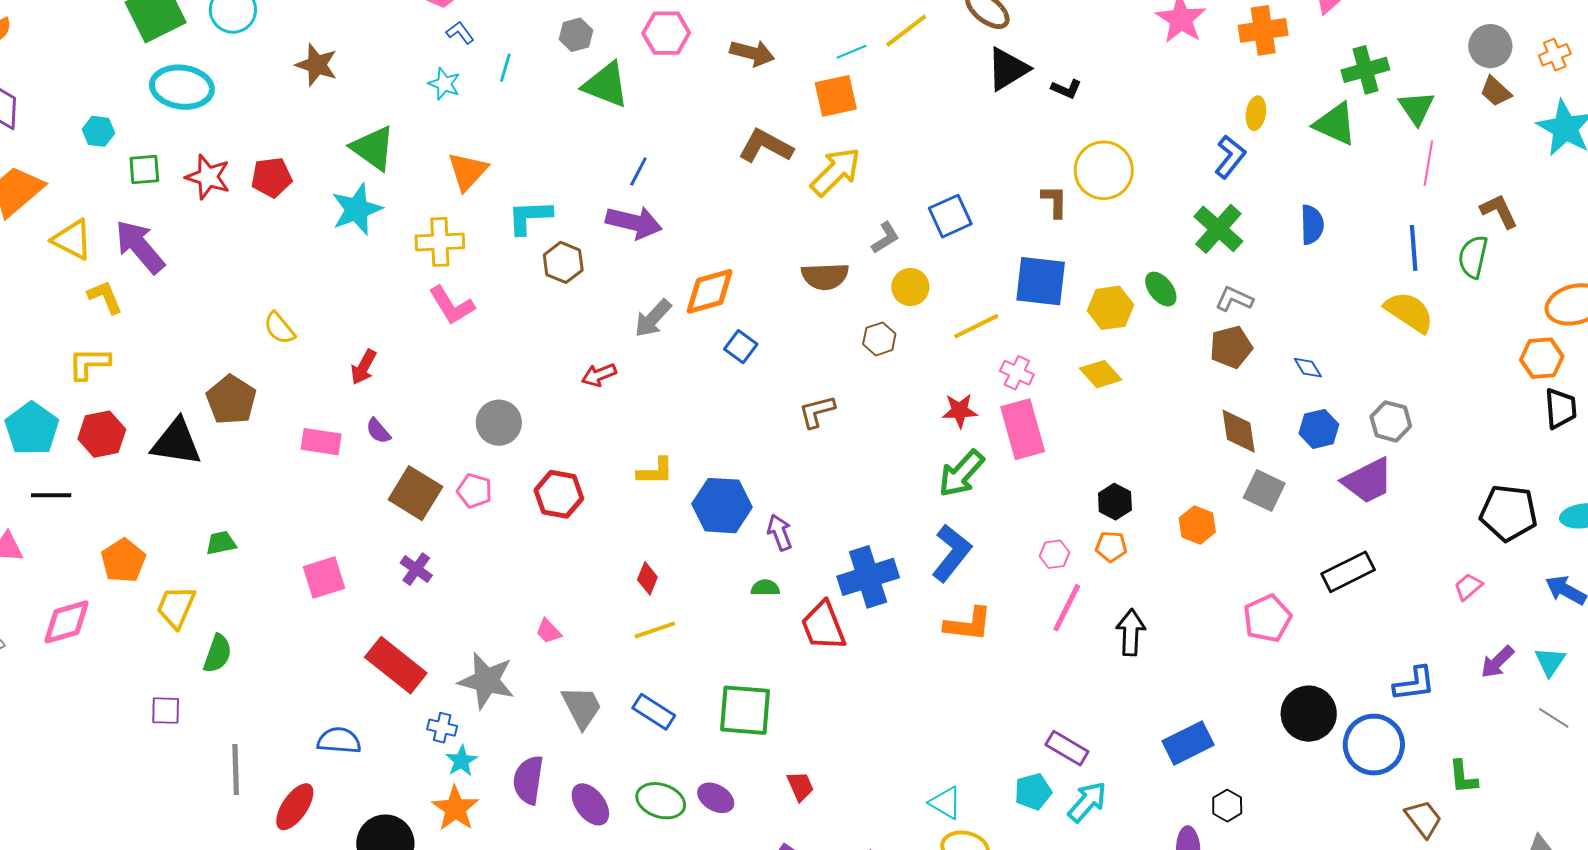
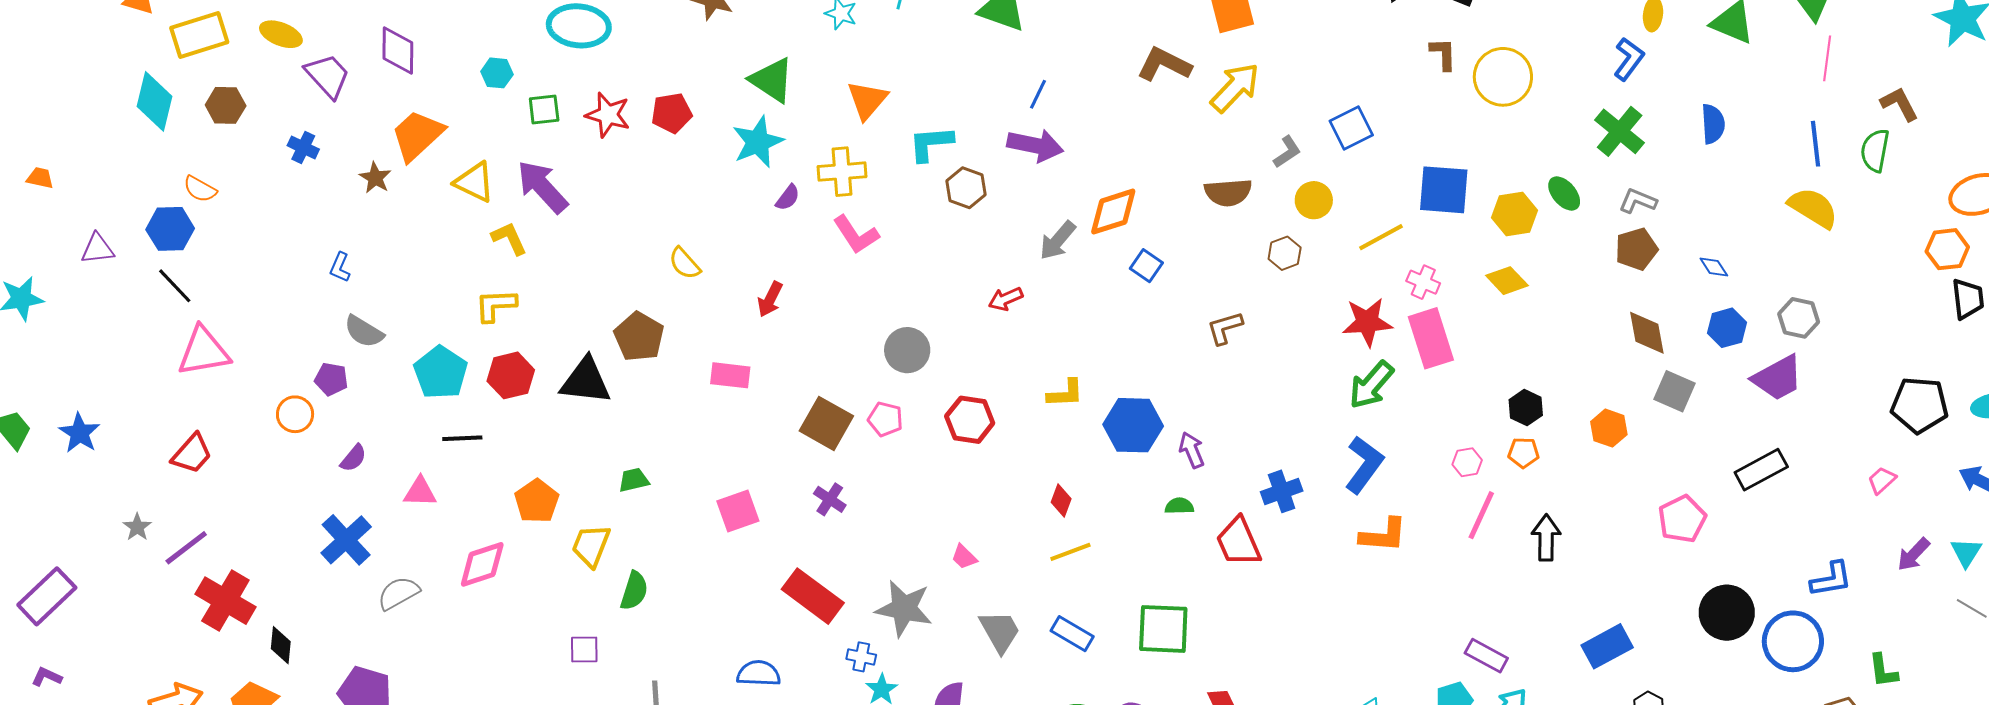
brown L-shape: (1055, 201) -> (1443, 54), moved
red star: (960, 411) -> (1367, 322), size x1.4
purple semicircle: (378, 431) -> (788, 198), moved, turned -100
blue cross: (868, 577) -> (1282, 491), size x0.7

